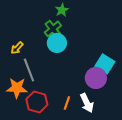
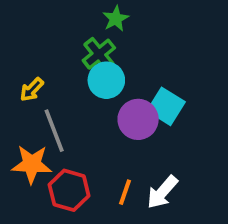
cyan square: (105, 64) -> (166, 106), moved
purple circle: (96, 78) -> (138, 119), moved
white arrow: (87, 103) -> (162, 192), turned 66

